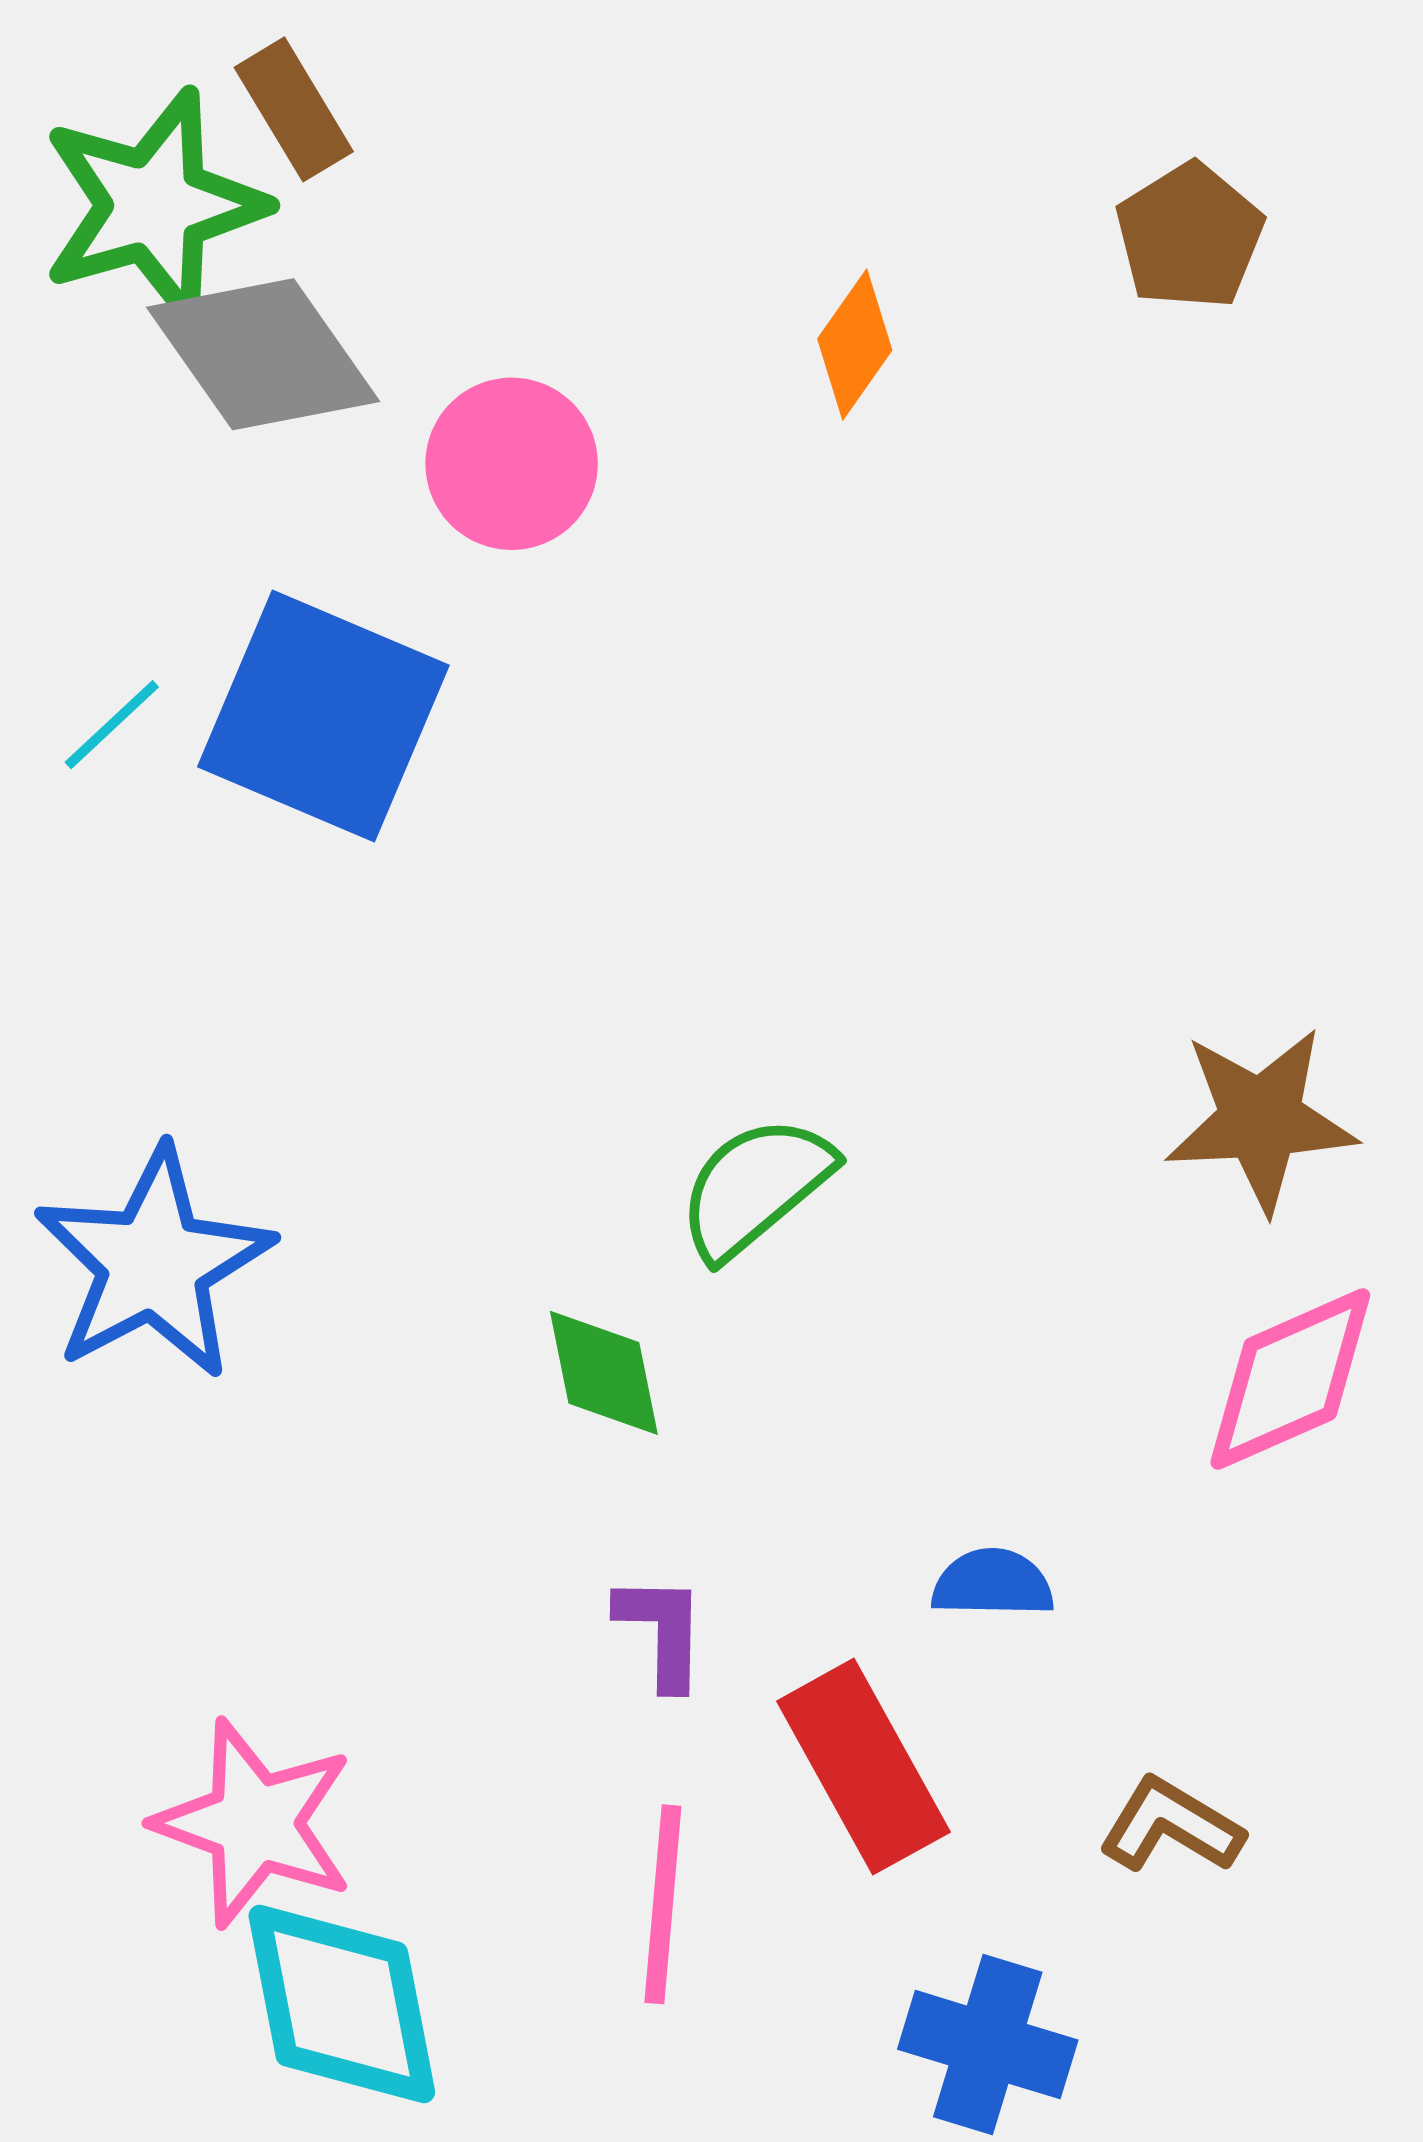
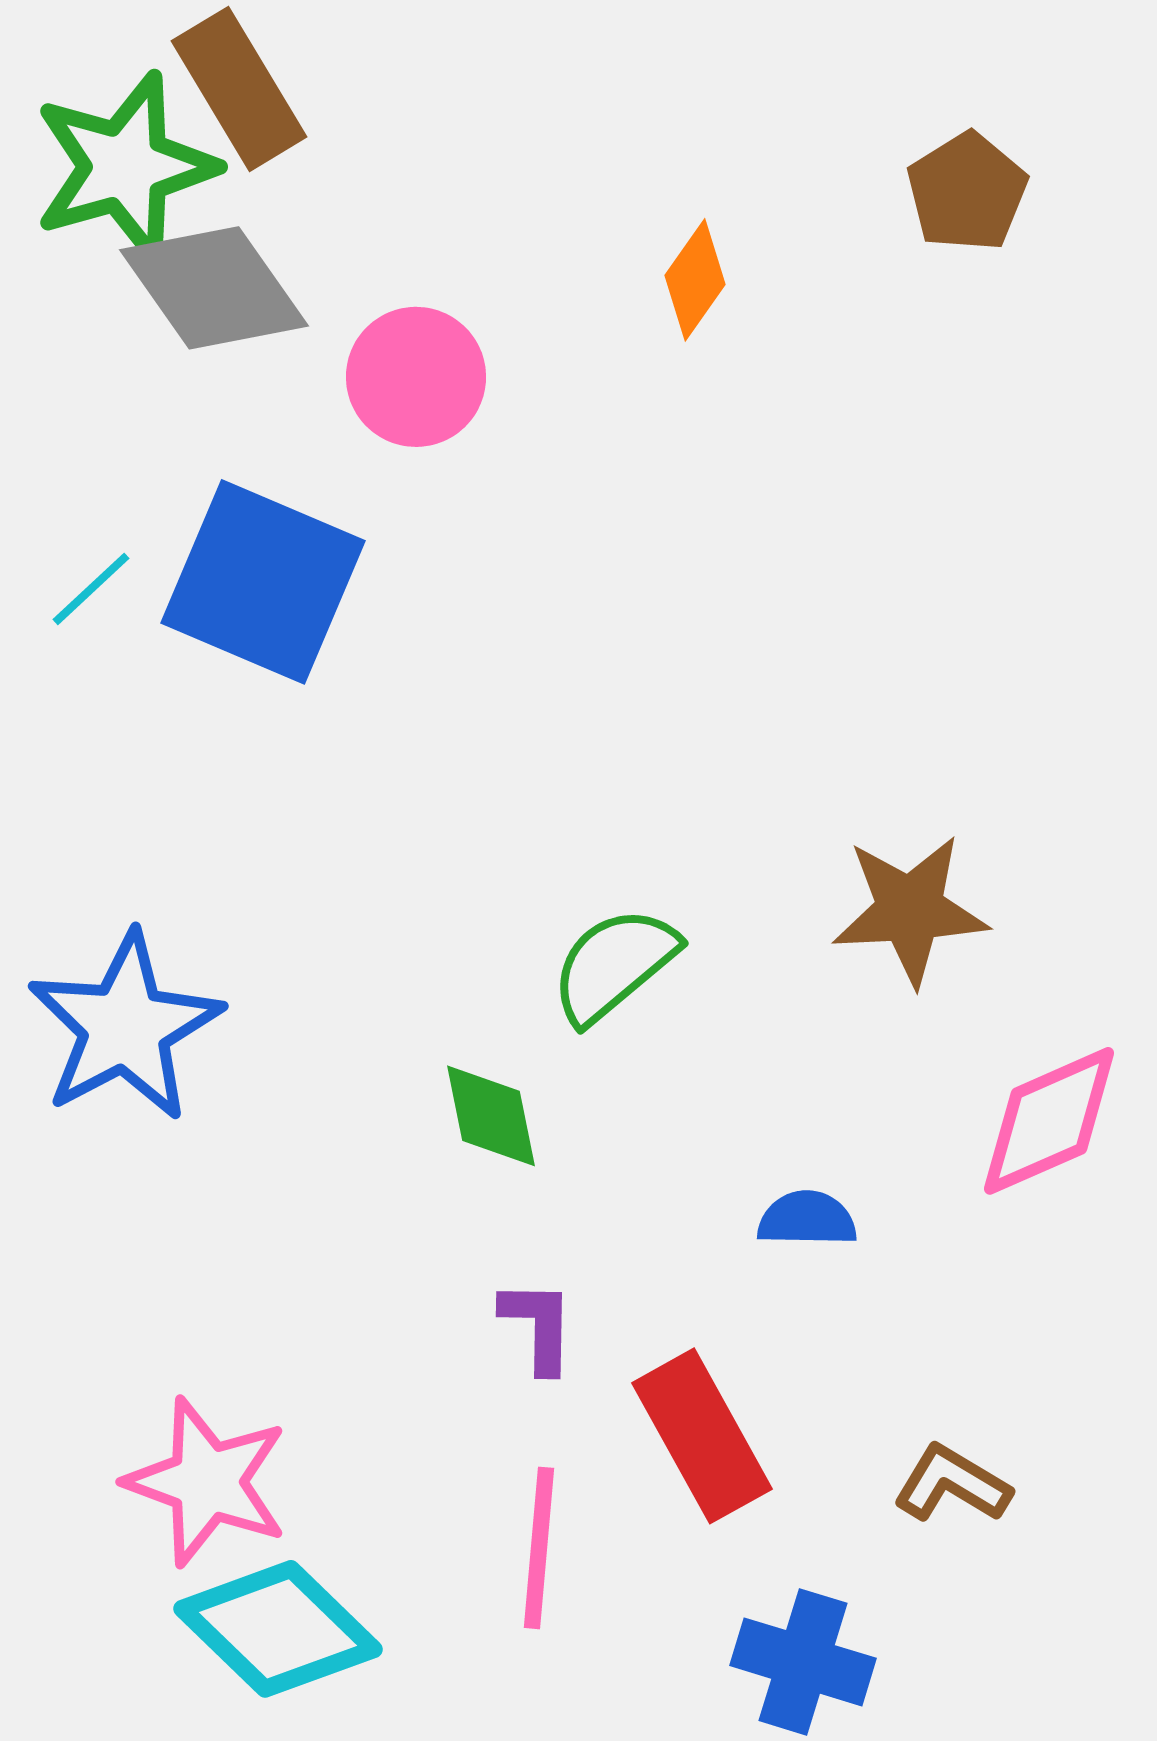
brown rectangle: (294, 109) -> (239, 89), size x1.4
brown star: (1261, 1119) -> (910, 910), moved
blue semicircle: (993, 1583) -> (807, 1219), moved
cyan diamond: (342, 2004) -> (278, 1629), turned -35

